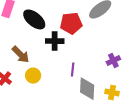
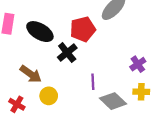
black cross: (55, 41) -> (67, 53), turned -30
gray diamond: (87, 89) -> (113, 101), turned -40
yellow cross: (112, 92) -> (141, 92), moved

